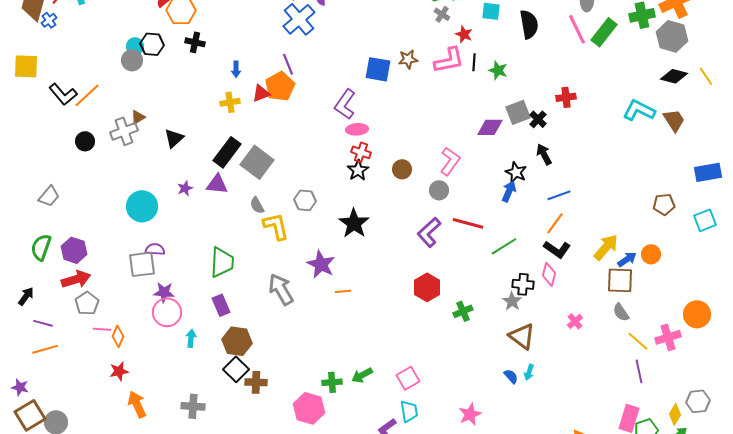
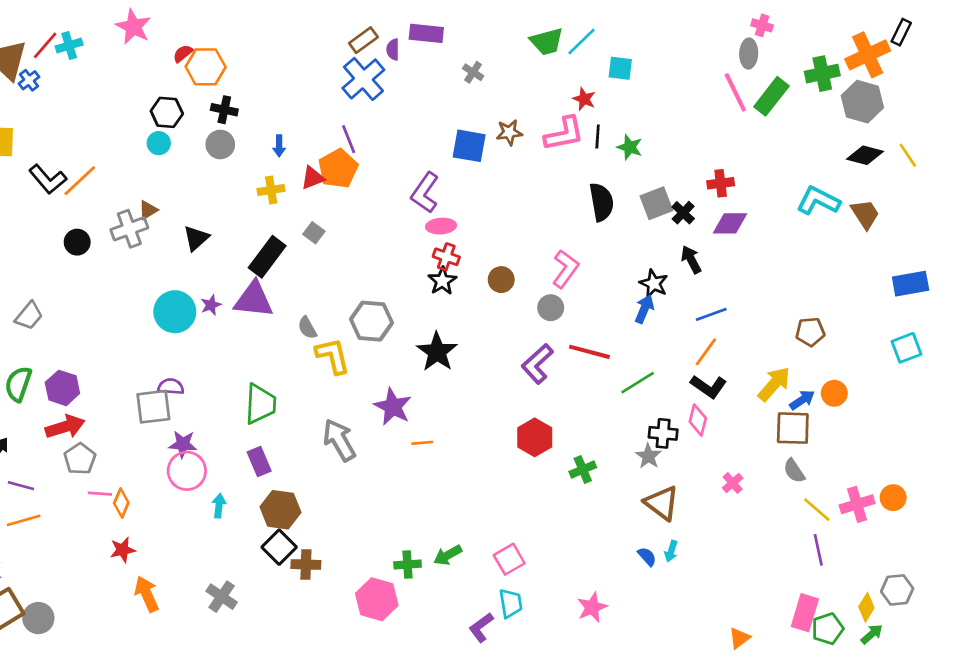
gray cross: (442, 14) -> (473, 72), moved
black semicircle: (529, 24) -> (602, 202), moved
cyan circle: (135, 46) -> (159, 143), moved
gray circle: (132, 60) -> (220, 144), moved
purple diamond: (490, 127) -> (730, 223), moved
gray square: (257, 162) -> (314, 233), moved, size x0.5
purple triangle: (217, 184) -> (254, 300), size x1.4
gray hexagon: (305, 200) -> (371, 321), size x1.4
brown pentagon: (664, 204) -> (810, 332), moved
cyan circle: (142, 206) -> (175, 312), moved
orange circle: (697, 314) -> (893, 498), moved, size x0.7
gray cross: (193, 406) -> (222, 597), turned 30

